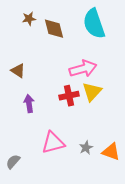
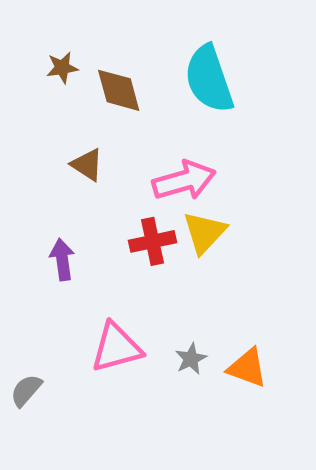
brown triangle: (18, 71) -> (87, 165), moved

